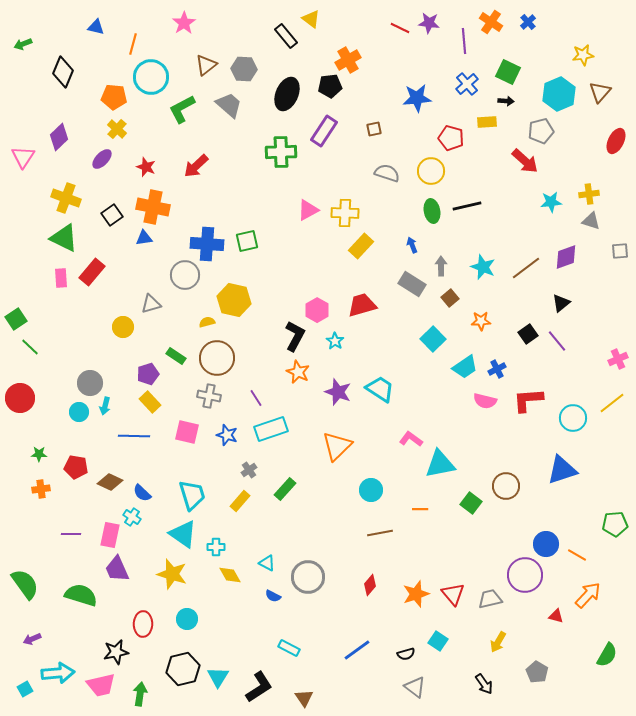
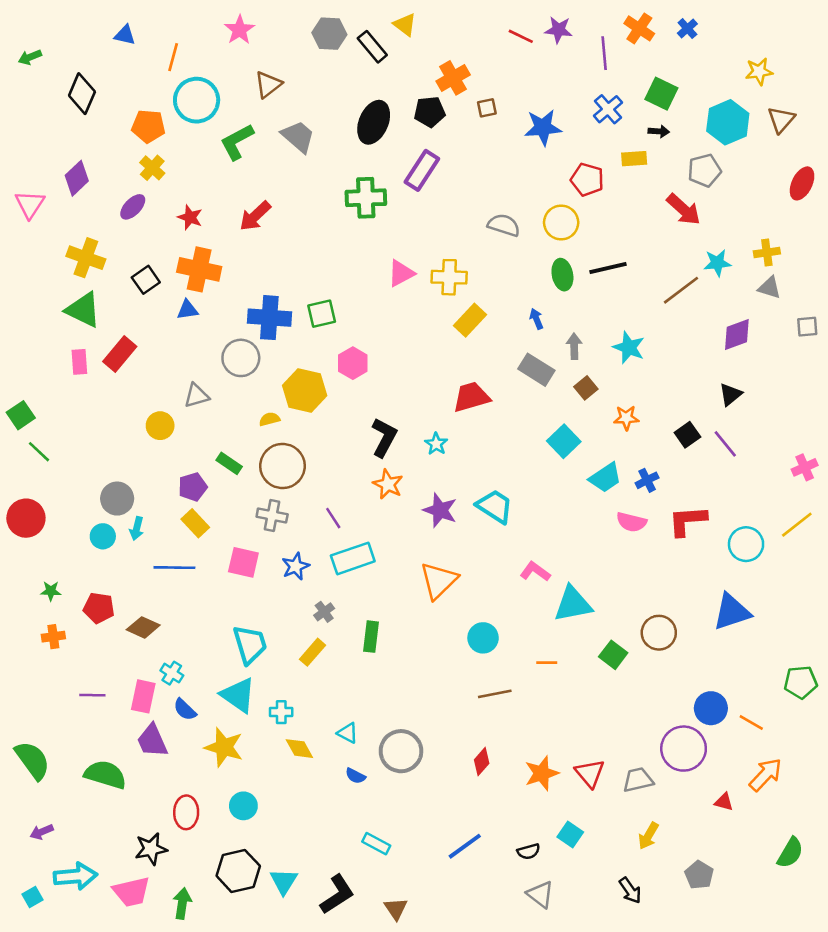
gray hexagon: (244, 69) -> (329, 34), moved
brown square: (374, 129) -> (487, 108), moved
brown line: (526, 268) -> (681, 290), moved
pink hexagon: (317, 310) -> (353, 363), moved
blue star: (227, 435) -> (296, 566), turned 30
green rectangle: (285, 489) -> (371, 637), turned -35
blue semicircle: (142, 493) -> (185, 709), moved

